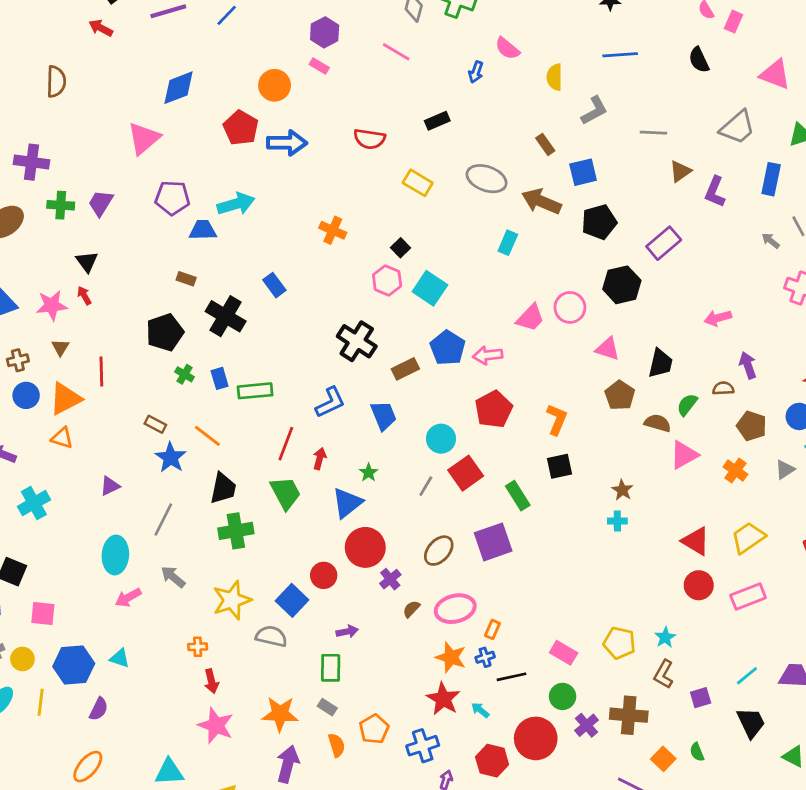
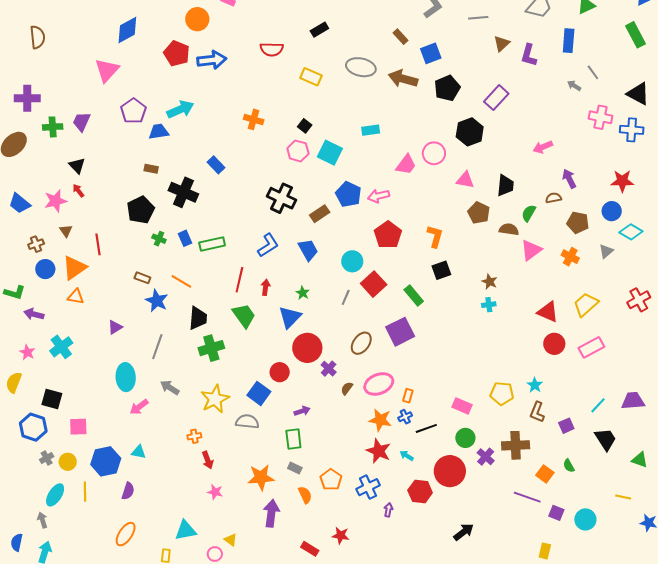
purple pentagon: (172, 198) -> (133, 111), turned -30
cyan rectangle: (508, 243) -> (371, 130), moved, turned 66
pink star: (216, 725) -> (215, 492), size x0.6

